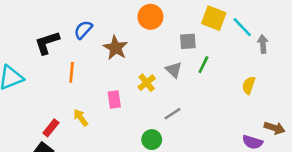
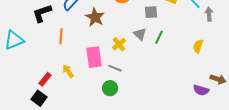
green line: (203, 65) -> (159, 37), moved
pink rectangle: (114, 100) -> (94, 57), size x1.5
gray line: (172, 114) -> (115, 68), moved, turned 56
green circle: (152, 140) -> (110, 88), moved

